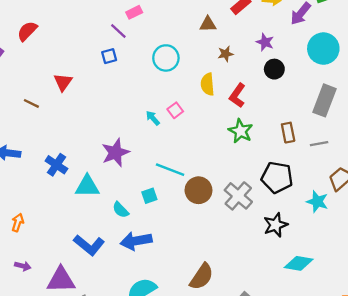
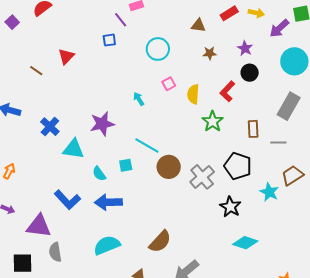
yellow semicircle: (208, 84) -> (193, 94), moved
red L-shape: (237, 95) -> (227, 91), moved
pink square: (175, 110) -> (169, 84), moved
black star: (276, 225) -> (230, 207), turned -30

